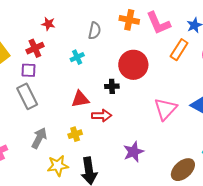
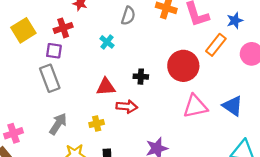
cyan cross: (77, 57) -> (107, 42), turned -32
red circle: (133, 65) -> (183, 66), moved
pink triangle: (165, 109) -> (195, 106), turned 30

